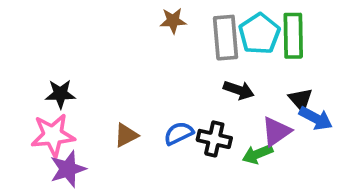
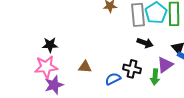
blue semicircle: (179, 133) -> (113, 79), moved
brown triangle: (126, 135) -> (85, 67), turned 32
green arrow: (257, 154) -> (155, 77), turned -63

